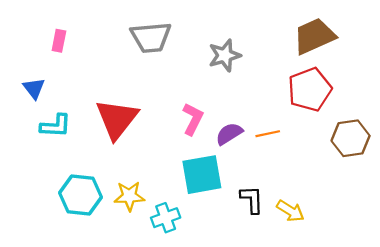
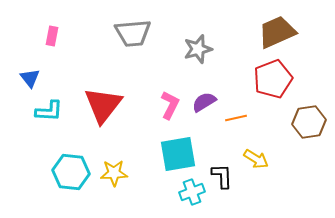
purple semicircle: (229, 134) -> (204, 102), moved
yellow arrow: (290, 211) -> (256, 159), moved
cyan cross: (166, 218) -> (192, 192), moved

